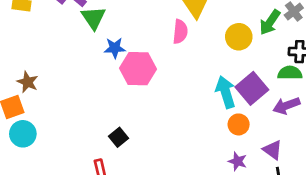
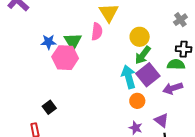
green triangle: (93, 18) -> (73, 41), moved
green arrow: (270, 22) -> (143, 55), moved

